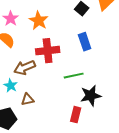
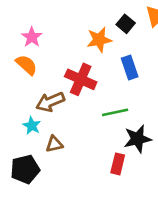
orange star: (39, 21) -> (99, 40), moved, turned 30
red cross: (48, 51) -> (81, 79), turned 30

